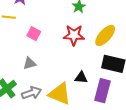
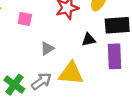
gray triangle: (30, 63) -> (47, 48), moved
black triangle: (81, 78) -> (89, 40), moved

